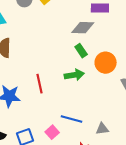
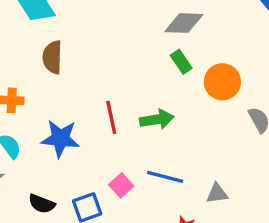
green arrow: (74, 75) -> (157, 119), moved
pink square: (52, 132) -> (121, 185), moved

